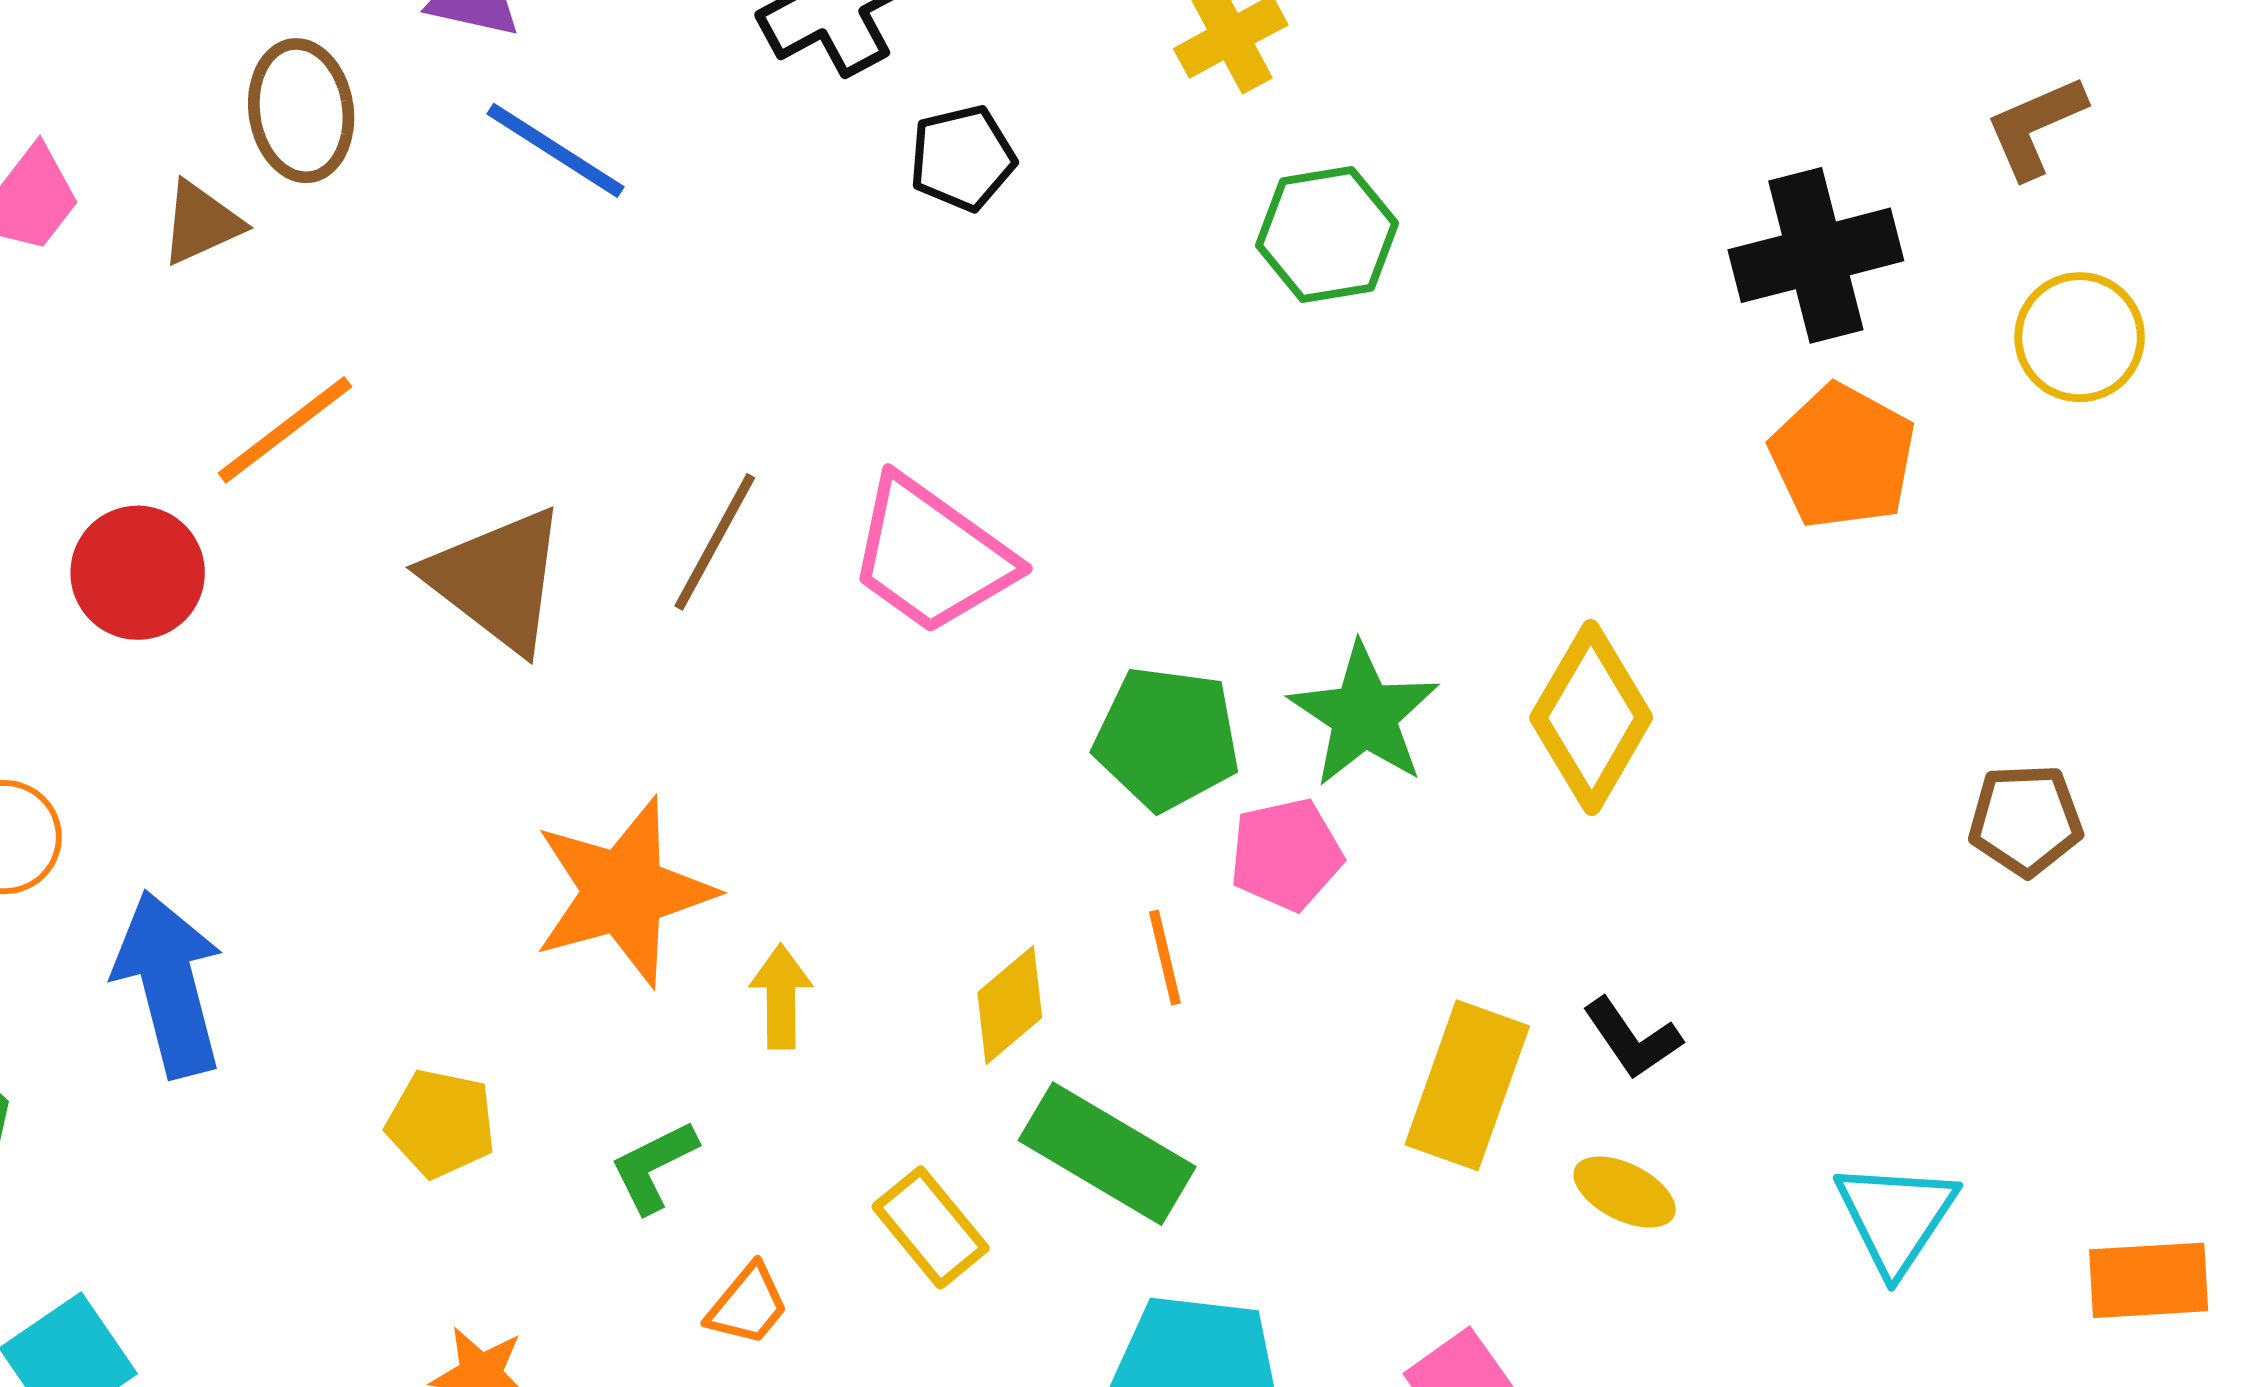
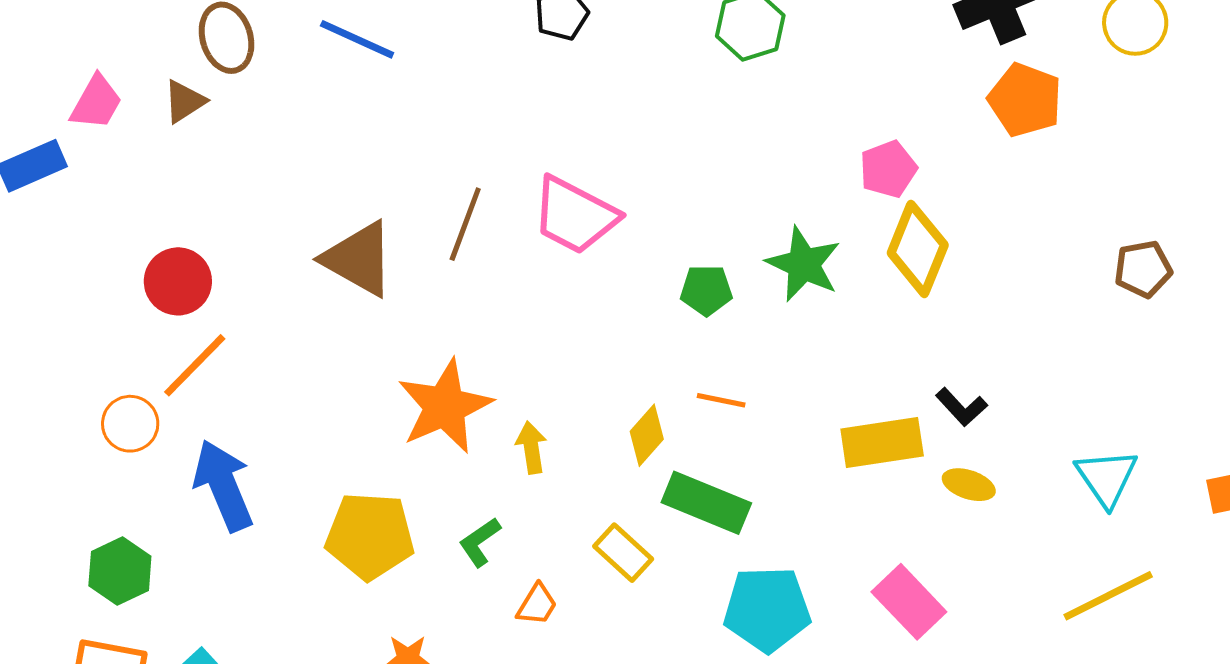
orange line: (285, 430) -> (195, 365), moved
green pentagon: (1167, 738) -> (706, 290), size x0.7
pink pentagon: (1286, 854) -> (888, 169), moved
orange line: (1165, 958) -> (721, 400), turned -57
yellow rectangle: (1467, 1085) -> (882, 442), turned 70
yellow pentagon: (441, 1123) -> (370, 536), size x1.6

